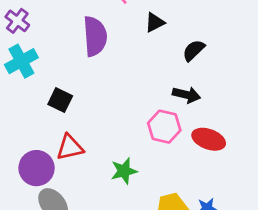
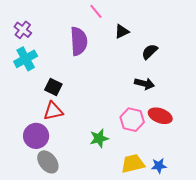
pink hexagon: (164, 127) -> (132, 120), moved
red triangle: (70, 147) -> (53, 111), moved

